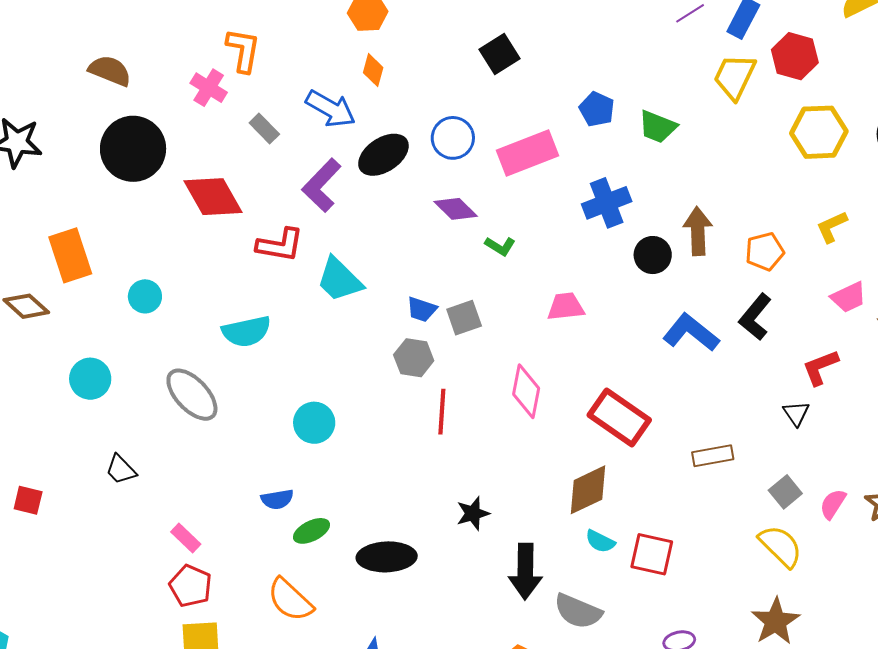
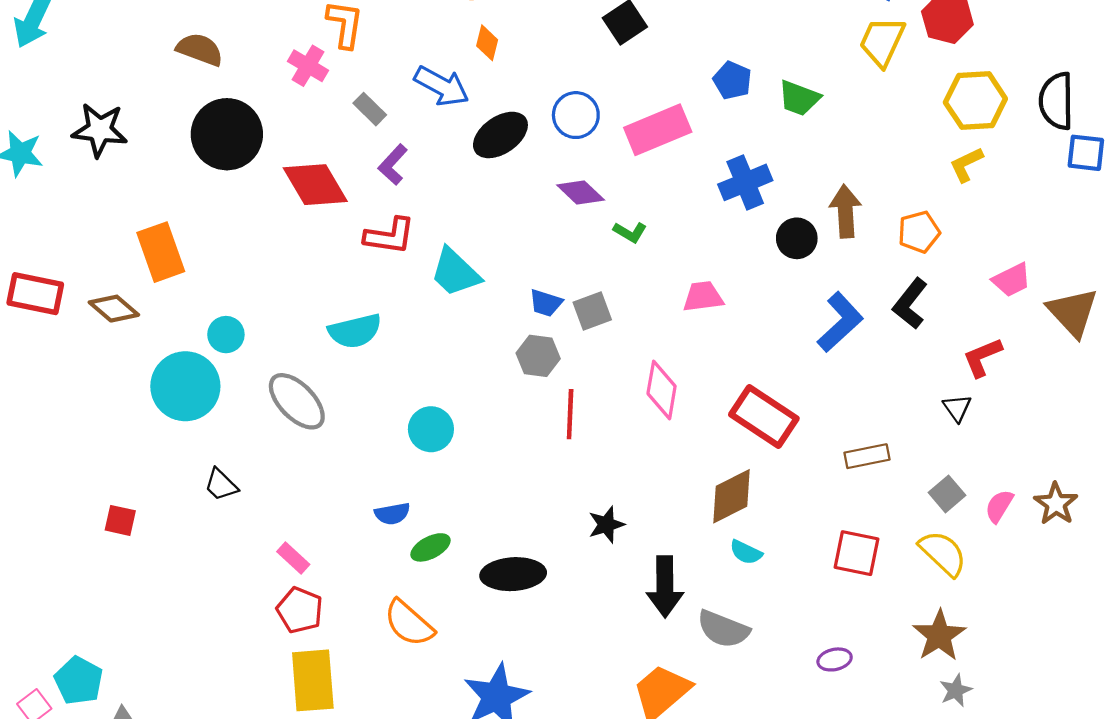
purple L-shape: (322, 185) -> (393, 165), moved, size x0.7
yellow L-shape: (832, 227) -> (966, 165), moved
cyan circle: (145, 296) -> (226, 335), moved
blue L-shape: (691, 333) -> (840, 322), turned 100
cyan circle: (90, 379) -> (185, 386), size x1.5
red square: (652, 554) -> (856, 553), moved

